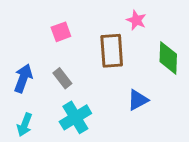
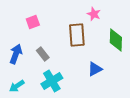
pink square: (61, 32) -> (33, 22), moved
cyan arrow: (25, 125) -> (17, 86), turned 35

